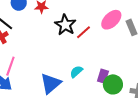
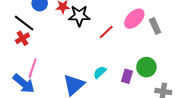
black star: (65, 25) -> (79, 16), moved, turned -30
green circle: (113, 84) -> (146, 67), moved

